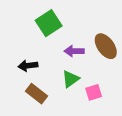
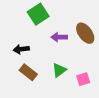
green triangle: (70, 79) -> (59, 70), moved
pink square: (94, 92) -> (83, 79), moved

